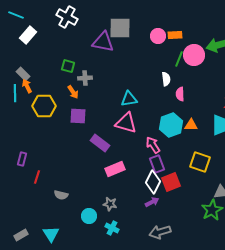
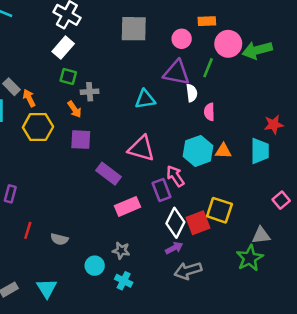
white rectangle: (28, 35) -> (63, 48), moved
orange rectangle: (175, 35) -> (207, 21), moved
purple triangle: (103, 42) -> (177, 73), moved
pink circle: (194, 55) -> (228, 44), moved
orange arrow: (27, 86) -> (29, 98), moved
cyan triangle: (129, 99) -> (145, 99), moved
yellow square: (200, 162) -> (219, 210), moved
purple rectangle: (157, 164) -> (161, 190), moved
red line: (37, 177) -> (28, 230), moved
gray arrow: (160, 232) -> (188, 271), moved

